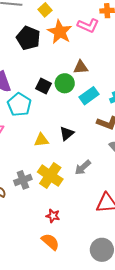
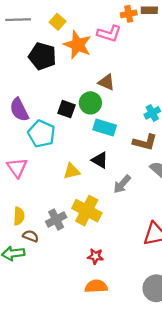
brown triangle: (81, 67) -> (106, 82), turned 35
cyan rectangle: (89, 96) -> (105, 127), moved, turned 60
black triangle: (67, 133) -> (100, 160), turned -42
gray arrow: (83, 167) -> (122, 184), moved
orange semicircle: (50, 242) -> (96, 286), turned -36

